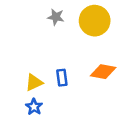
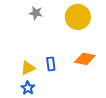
gray star: (56, 17) -> (36, 13), moved

